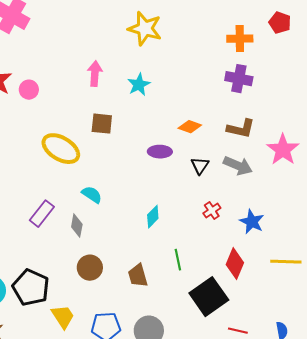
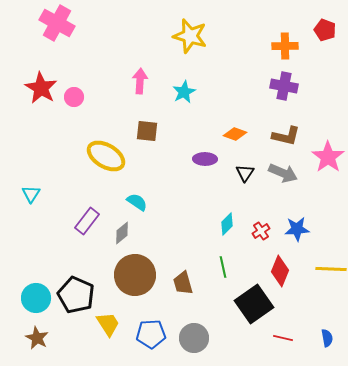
red cross: (212, 211) -> (261, 231), moved
cyan diamond: (153, 217) -> (227, 224), moved
blue star: (252, 222) -> (297, 229), turned -30
gray diamond: (77, 226) -> (122, 233), turned 40
brown circle: (90, 268) -> (135, 275), size x1.6

